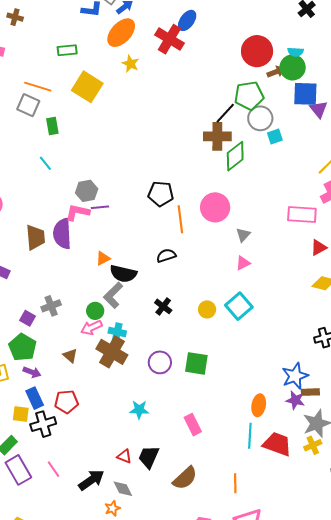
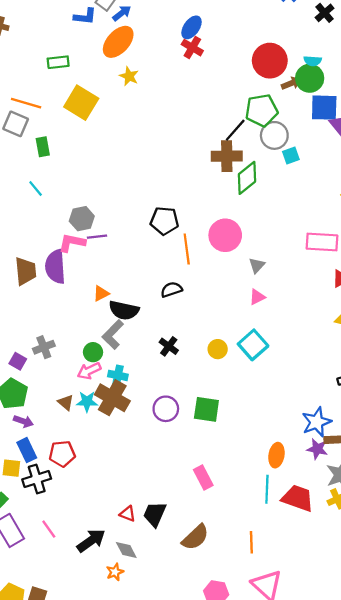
red cross: (170, 39) -> (192, 48), moved, size x0.7
cyan star: (139, 410) -> (87, 402), moved

